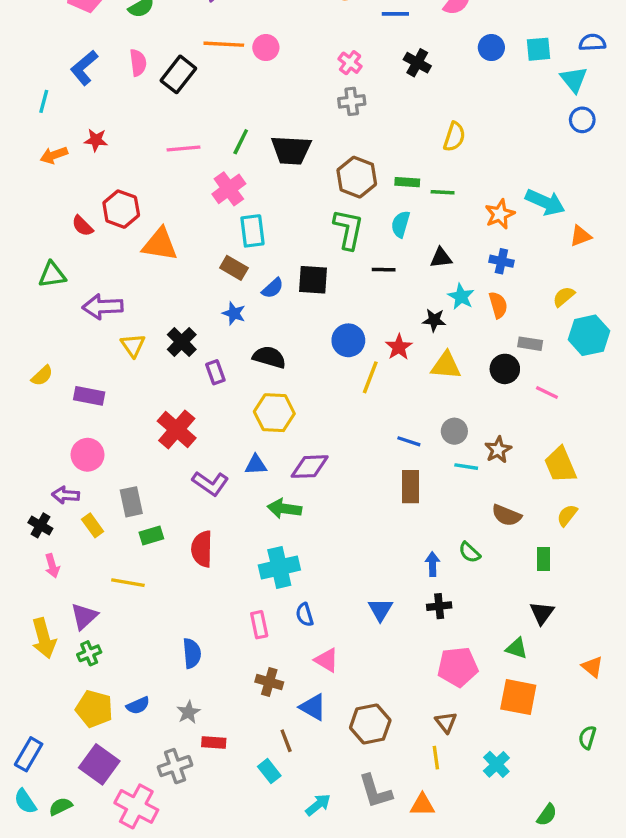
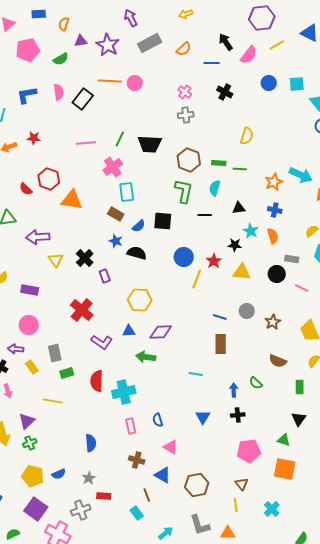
blue L-shape: (84, 68) -> (27, 95), turned 30
black semicircle: (269, 357) -> (137, 253), moved
cyan line: (466, 467) -> (196, 374), moved
cyan cross: (279, 567) -> (124, 392), moved

